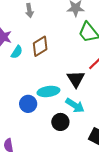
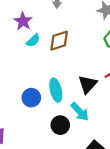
cyan ellipse: (48, 91) -> (56, 90), turned 70

